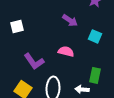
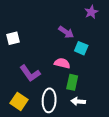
cyan square: (95, 36) -> (81, 48), moved
green rectangle: (95, 75) -> (72, 82), moved

